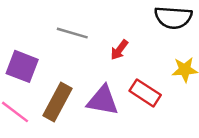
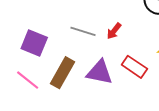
gray line: (72, 33) -> (83, 31), moved

